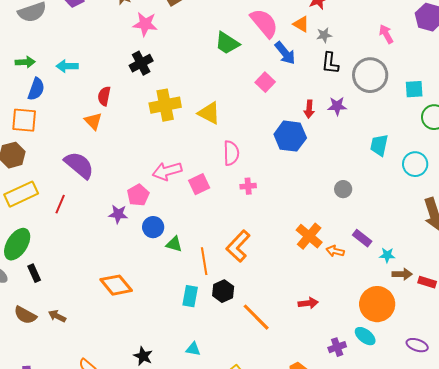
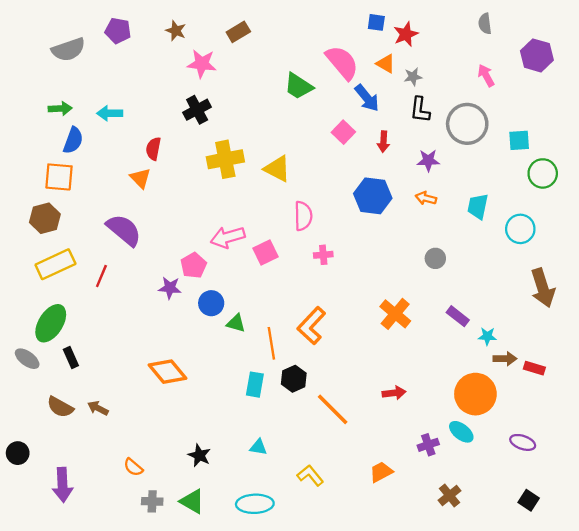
red arrow: (309, 109) -> (383, 142), moved
orange arrow: (335, 251) -> (426, 198), moved

